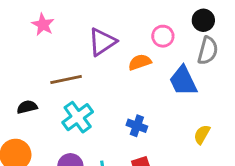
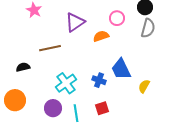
blue trapezoid: (183, 81) -> (121, 69), moved
cyan cross: (78, 117) -> (66, 83), moved

